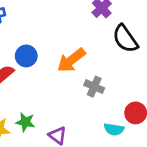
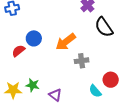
gray cross: (94, 87) -> (82, 61), turned -32
cyan semicircle: (114, 129) -> (95, 91), turned 40

